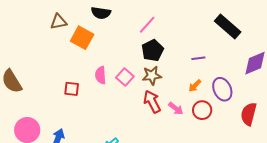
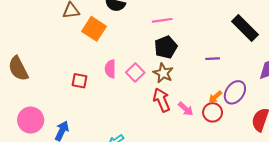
pink line: (147, 25) -> (162, 20), turned 36
brown star: (152, 76) -> (163, 73), turned 30
orange arrow: (195, 86) -> (215, 97), moved
purple ellipse: (222, 89) -> (235, 92), turned 55

